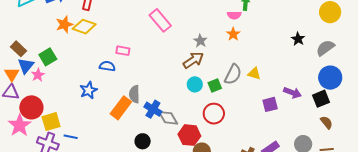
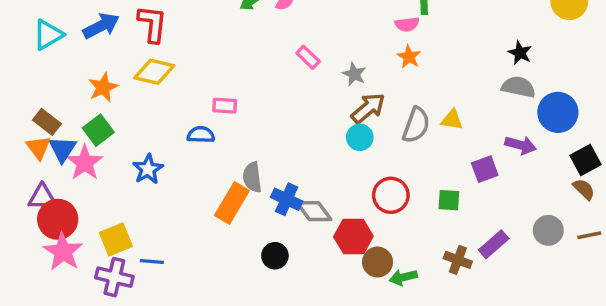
pink rectangle: (160, 20) -> (308, 57), moved, size x0.6
orange star: (64, 24) -> (103, 87), moved
gray semicircle: (325, 48) -> (518, 87), moved, turned 54
brown arrow: (193, 60) -> (368, 108), moved
orange triangle: (12, 74) -> (38, 148), moved
pink star: (38, 75) -> (85, 163), size x1.5
blue circle: (330, 78) -> (558, 112), moved
cyan circle: (195, 84) -> (360, 137), moved
green square: (215, 85) -> (449, 200), moved, turned 32
blue star: (89, 90) -> (148, 169), moved
black square: (321, 99) -> (586, 160), moved
red circle: (31, 107) -> (58, 219), moved

